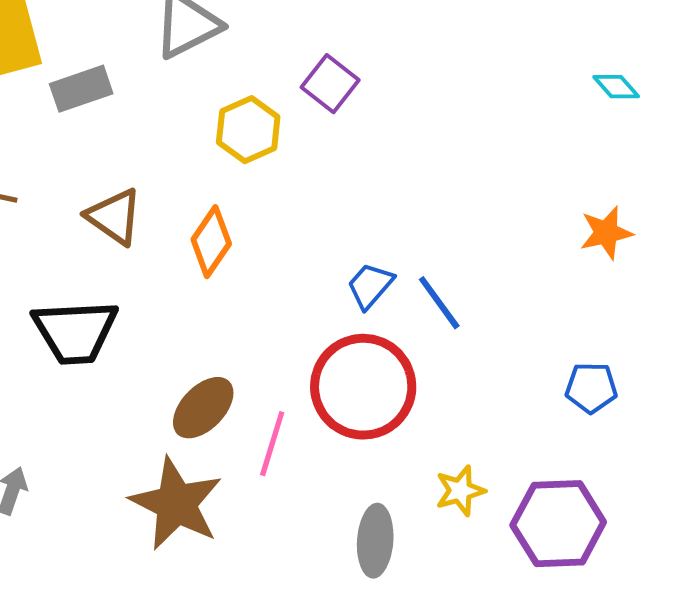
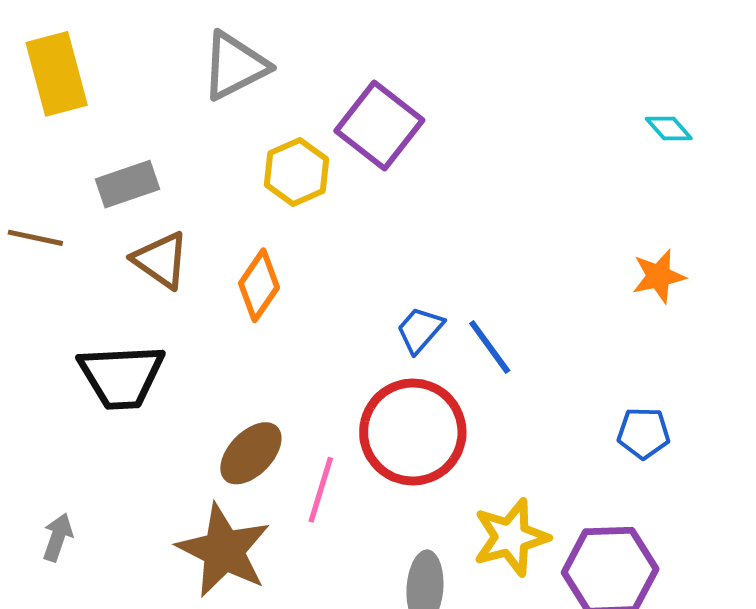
purple square: (330, 84) -> (379, 125), size x1.5
gray rectangle: (81, 89) -> (127, 184), moved
yellow star: (460, 491) -> (511, 537), size x1.5

